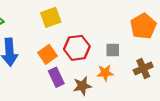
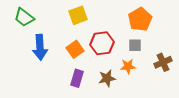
orange pentagon: (143, 26) -> (140, 19), moved
purple rectangle: (56, 77) -> (77, 78), moved, turned 42

